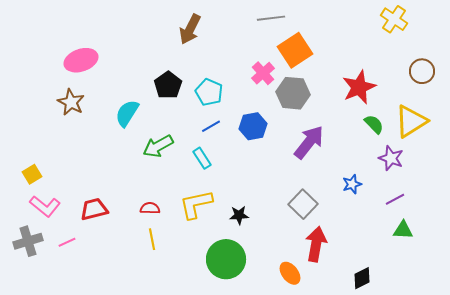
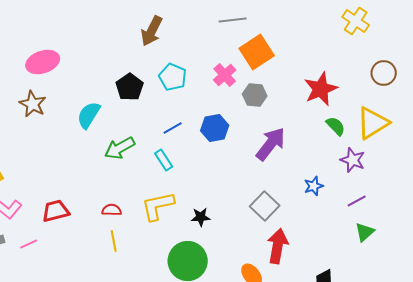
cyan pentagon: (209, 92) -> (173, 77), moved
gray hexagon: (293, 93) -> (255, 95), size x0.7
green triangle: (403, 230) -> (365, 232), turned -45

